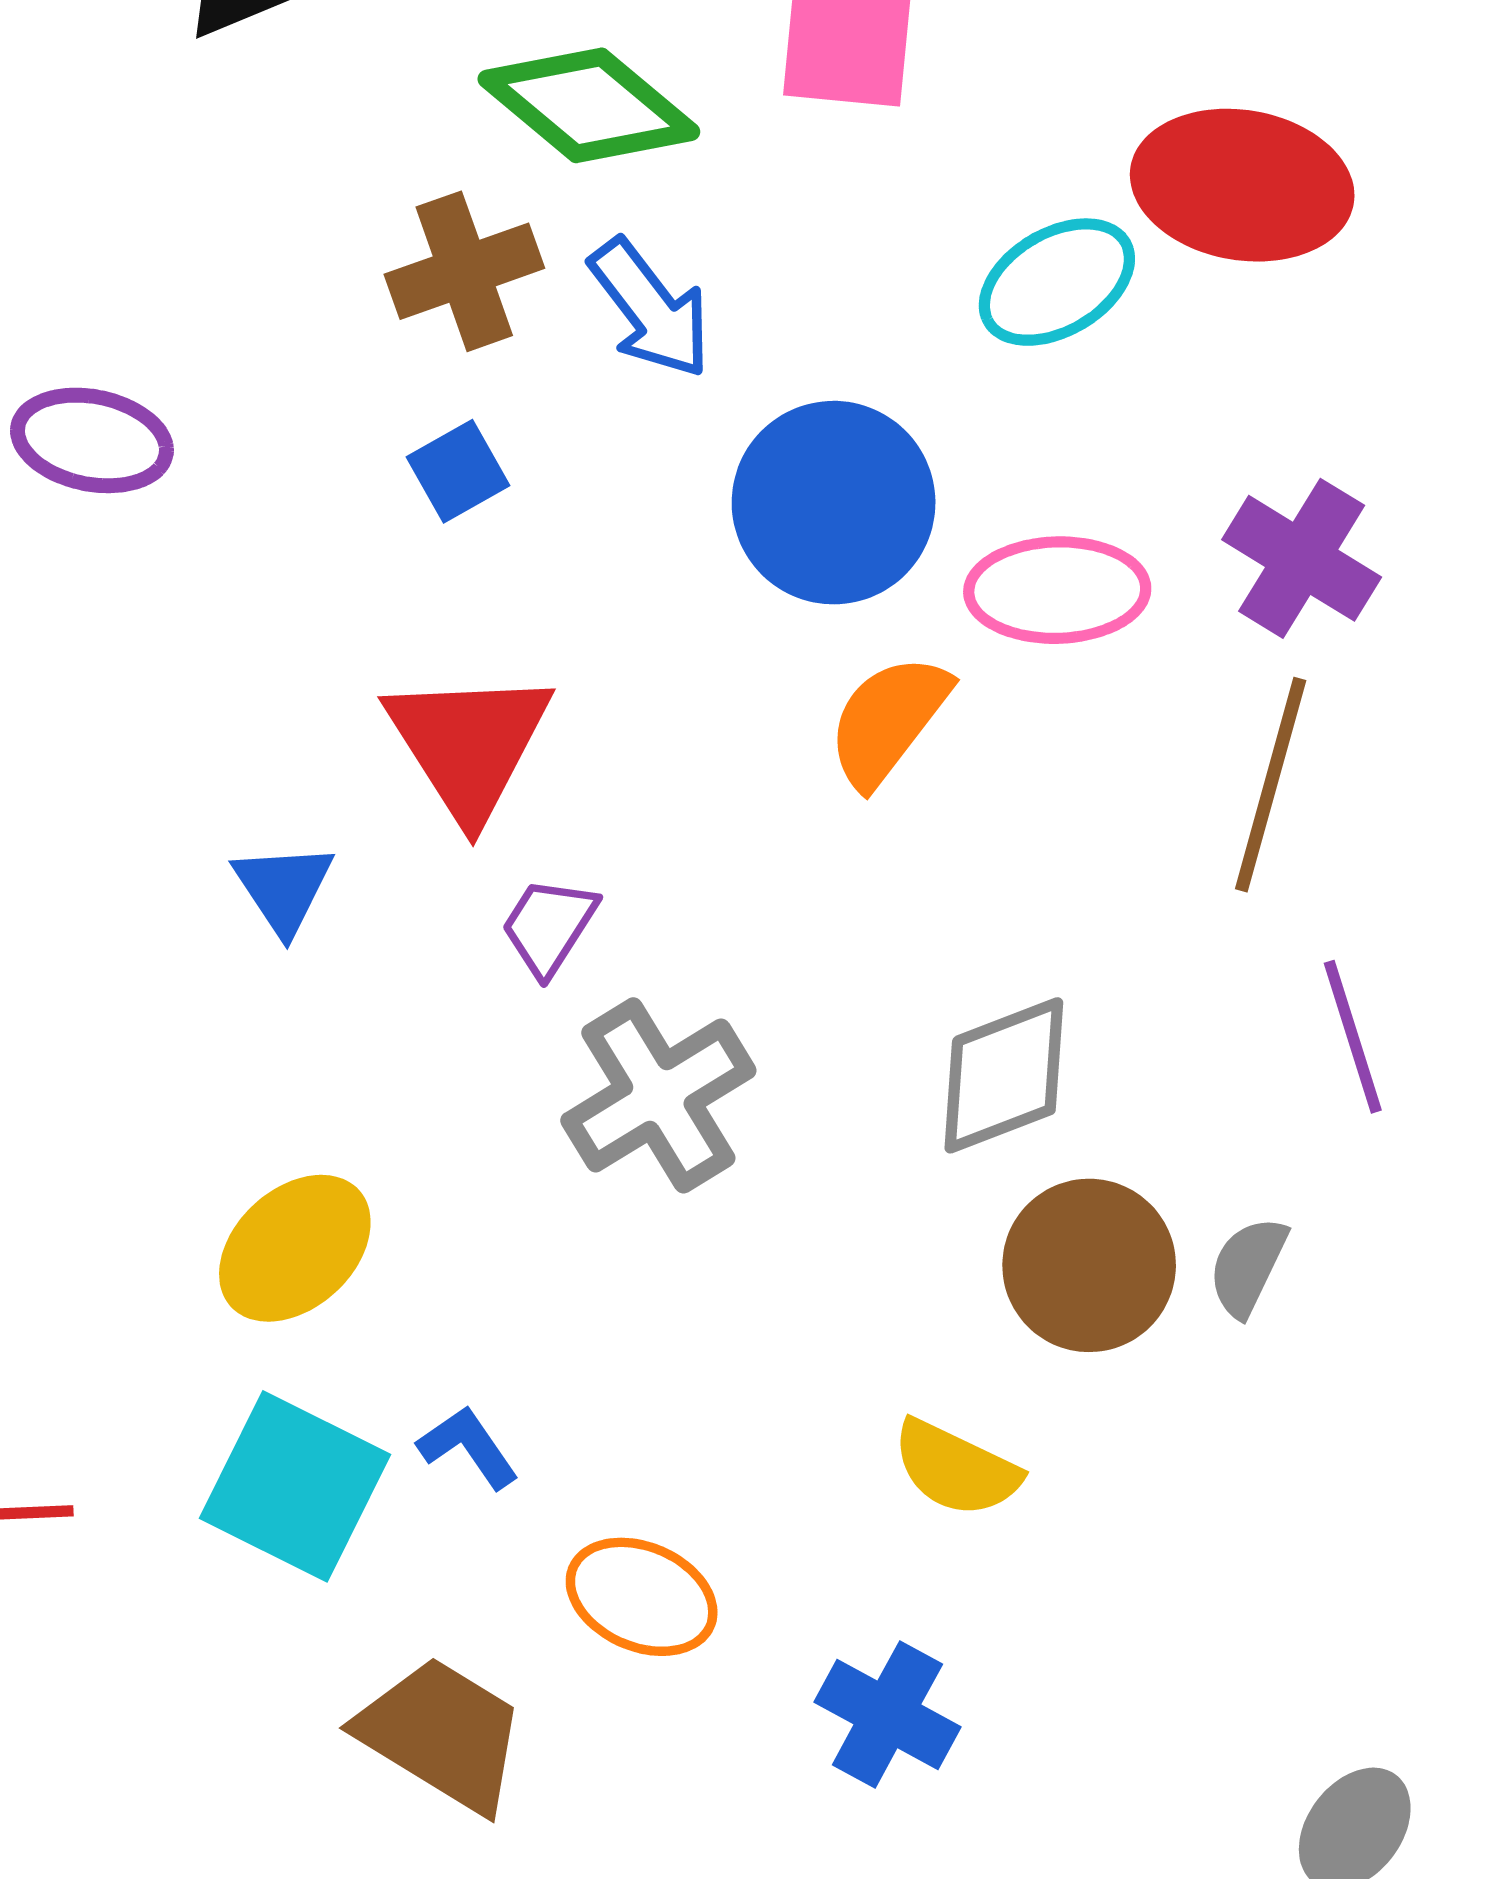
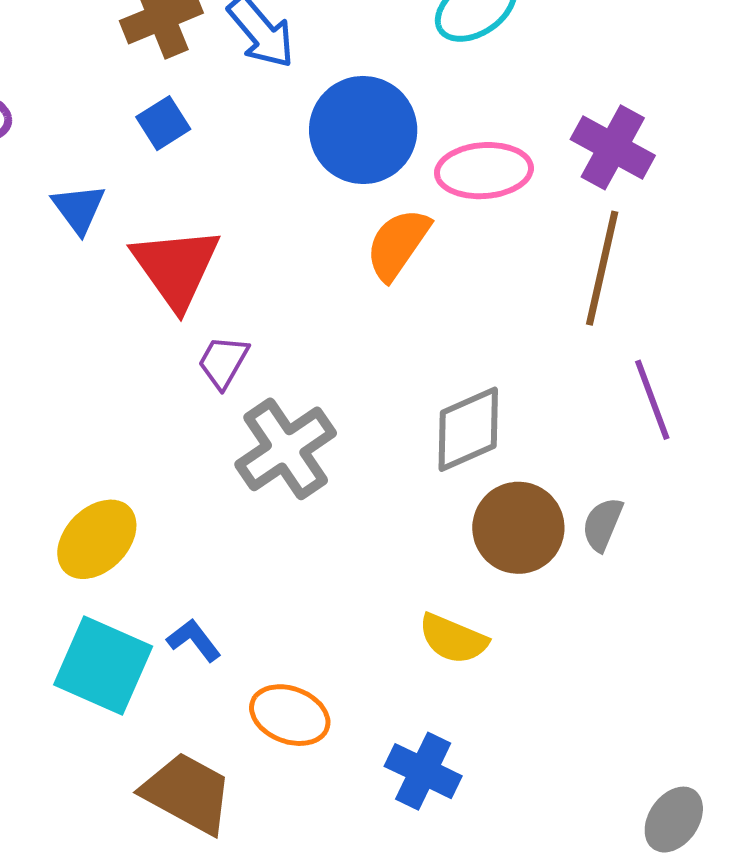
blue triangle: (283, 888) -> (79, 209), moved

